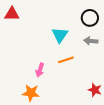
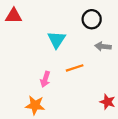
black circle: (90, 18) -> (92, 19), moved
cyan triangle: (60, 35) -> (57, 40), moved

